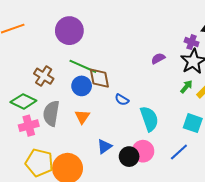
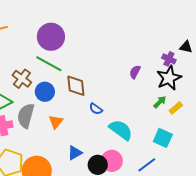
purple semicircle: (158, 58) -> (135, 72), turned -40
green line: (83, 66) -> (49, 64), moved
blue circle: (82, 86) -> (45, 92), moved
cyan semicircle: (149, 119) -> (121, 130), turned -40

